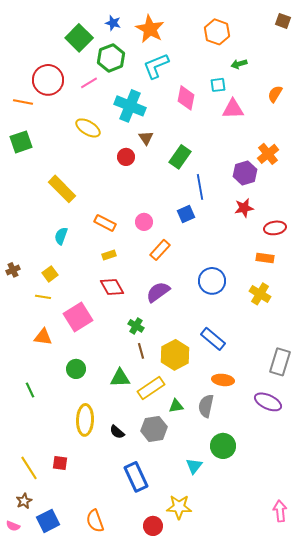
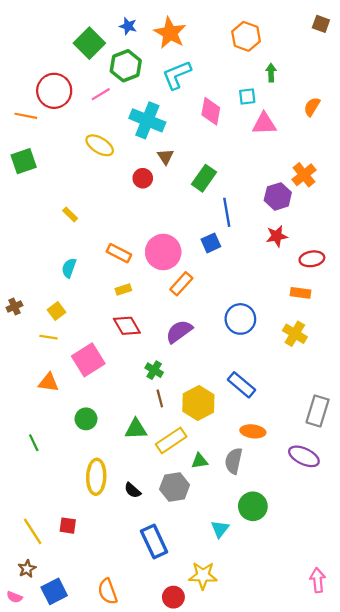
green arrow: (239, 64) -> (271, 73), turned 105
yellow rectangle: (62, 189) -> (70, 215), size x0.5
pink circle: (144, 222) -> (163, 252), size x1.8

